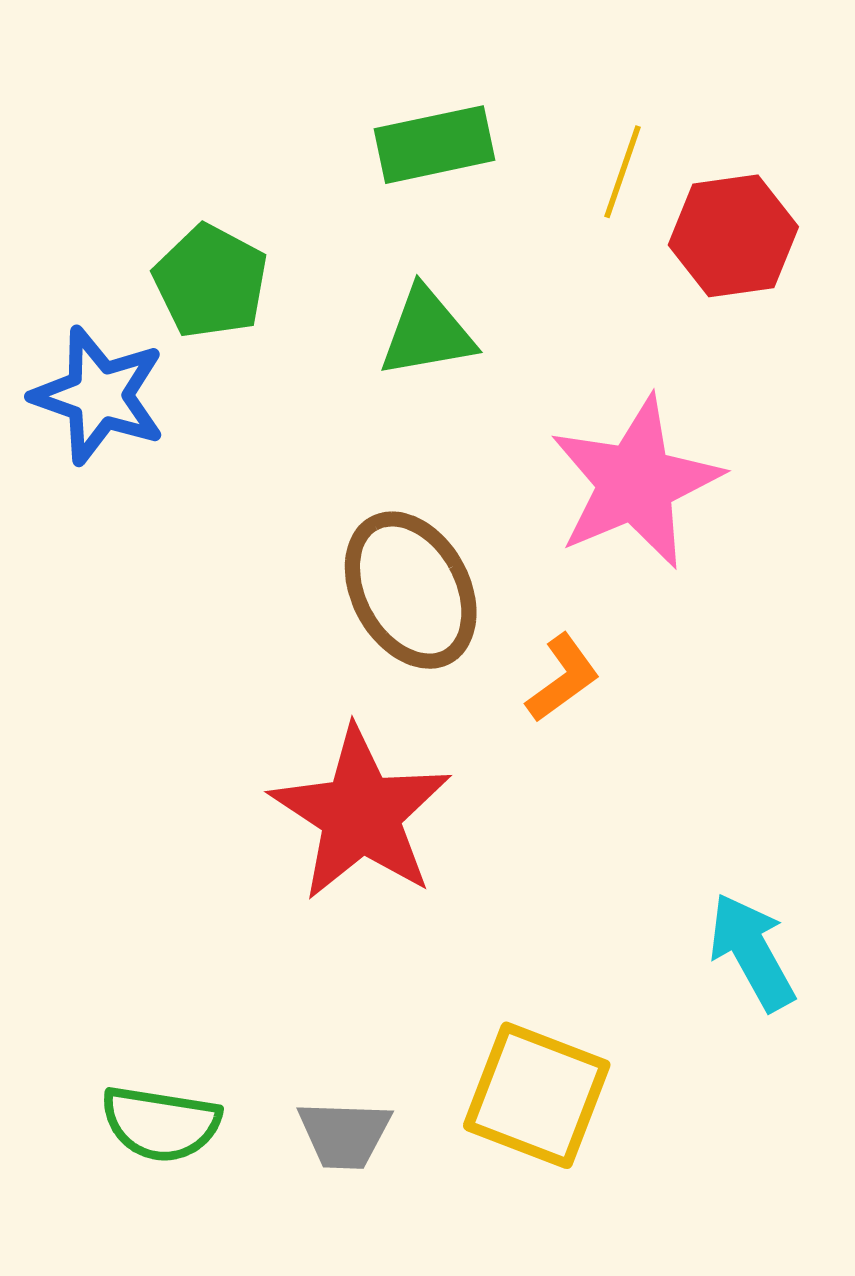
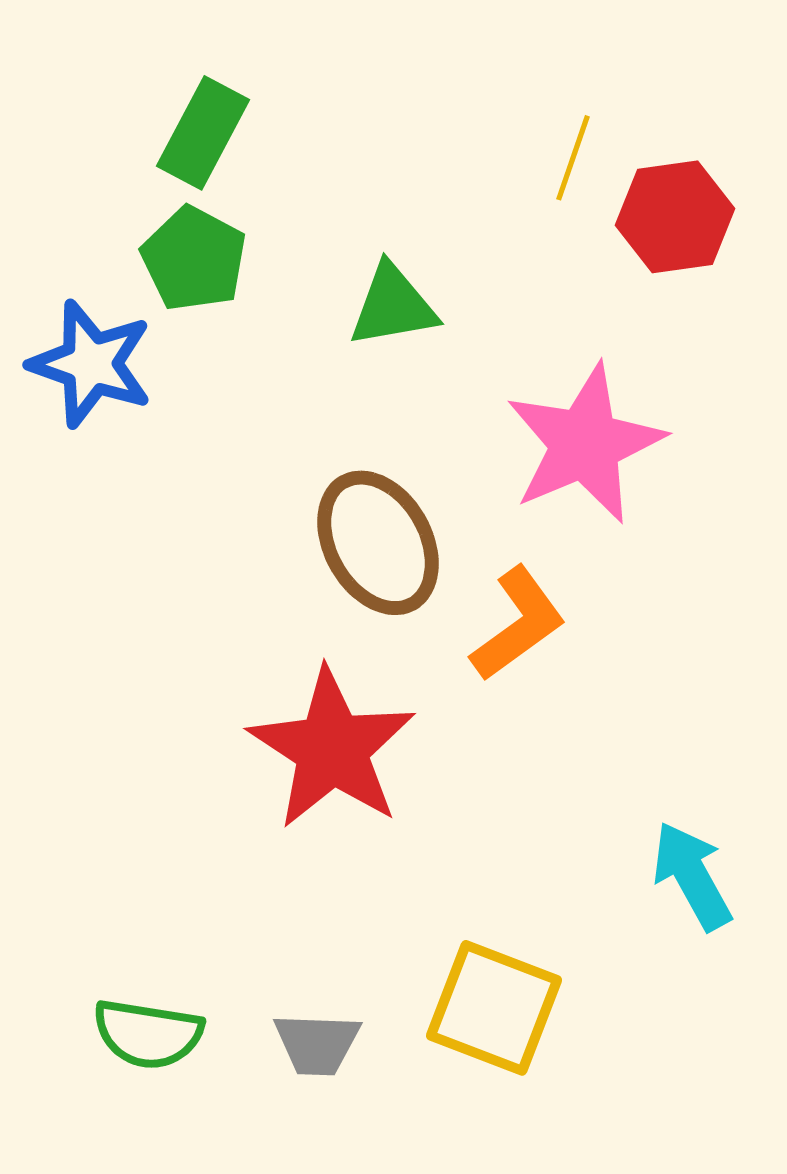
green rectangle: (435, 145) -> (203, 133), moved, turned -50
orange L-shape: (563, 678) -> (518, 624), size x1.4

